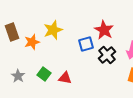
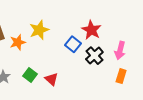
blue square: (86, 44) -> (73, 44), turned -35
red triangle: (65, 78) -> (51, 79), turned 32

